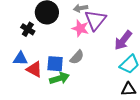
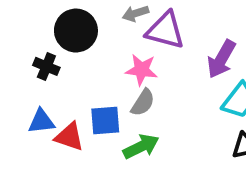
purple triangle: (95, 20) -> (165, 30), turned -45
pink star: (80, 28) -> (141, 70), moved
green arrow: (59, 78) -> (141, 146), moved

